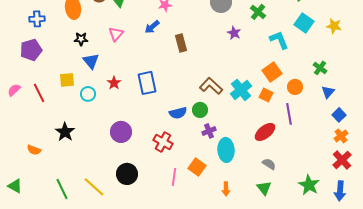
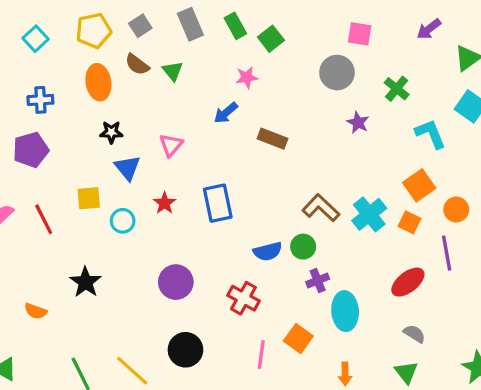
pink triangle: (116, 34) -> (171, 145), moved
brown rectangle: (181, 43) -> (273, 139), turned -54

